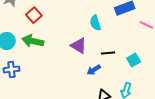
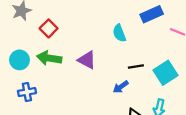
purple triangle: (79, 46) -> (87, 60), moved
cyan square: (134, 60) -> (165, 73), size x1.5

